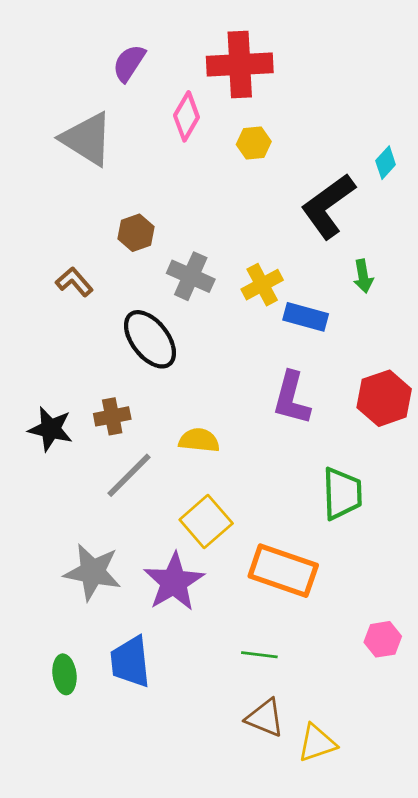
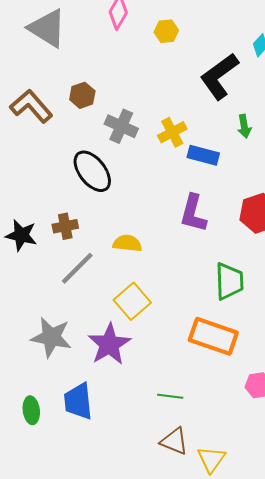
brown L-shape: (74, 282) -> (31, 106), moved, size x1.6
orange rectangle: (283, 571) -> (213, 336), moved
yellow triangle: (317, 743) -> (211, 459), turned -36

